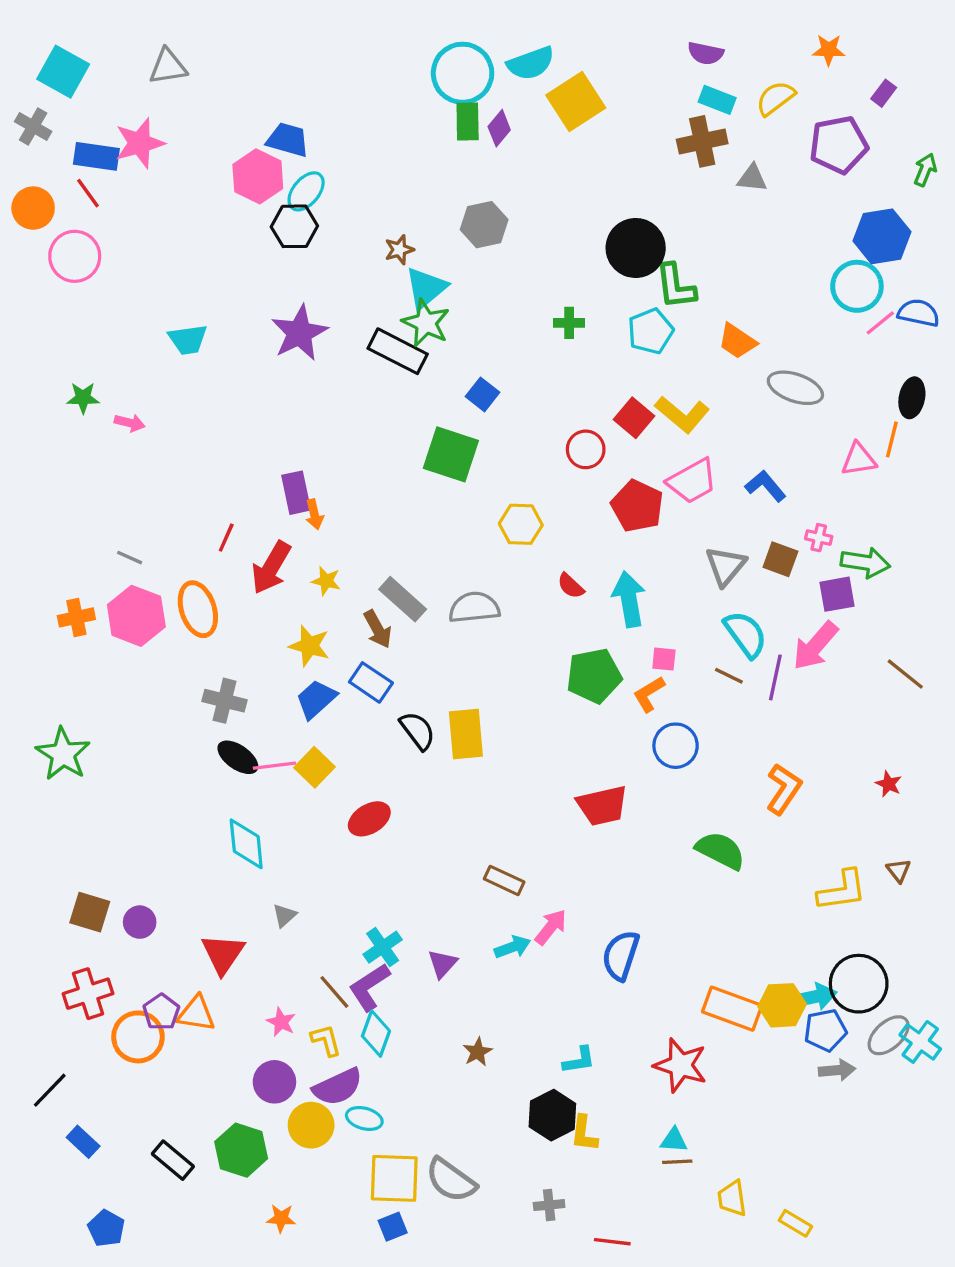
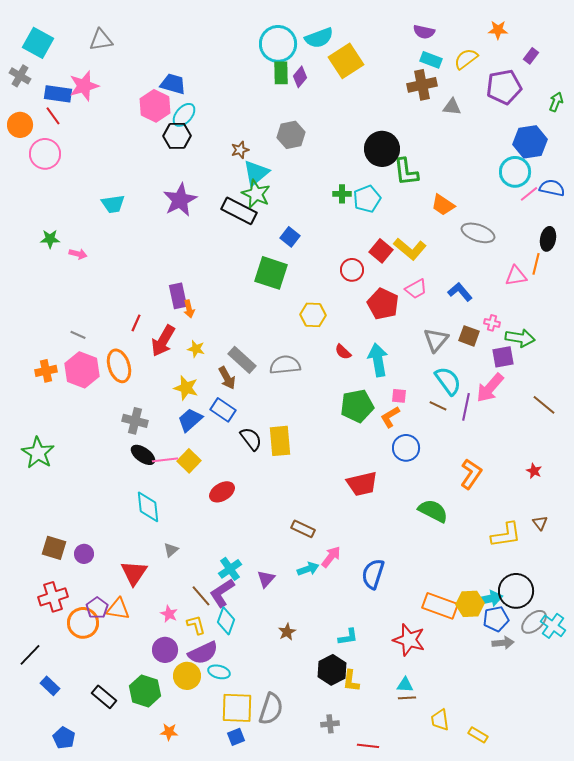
cyan pentagon: (651, 331) -> (367, 199), moved
pink trapezoid: (692, 481) -> (416, 289), size x0.7
gray semicircle: (451, 1180) -> (271, 709), turned -108

